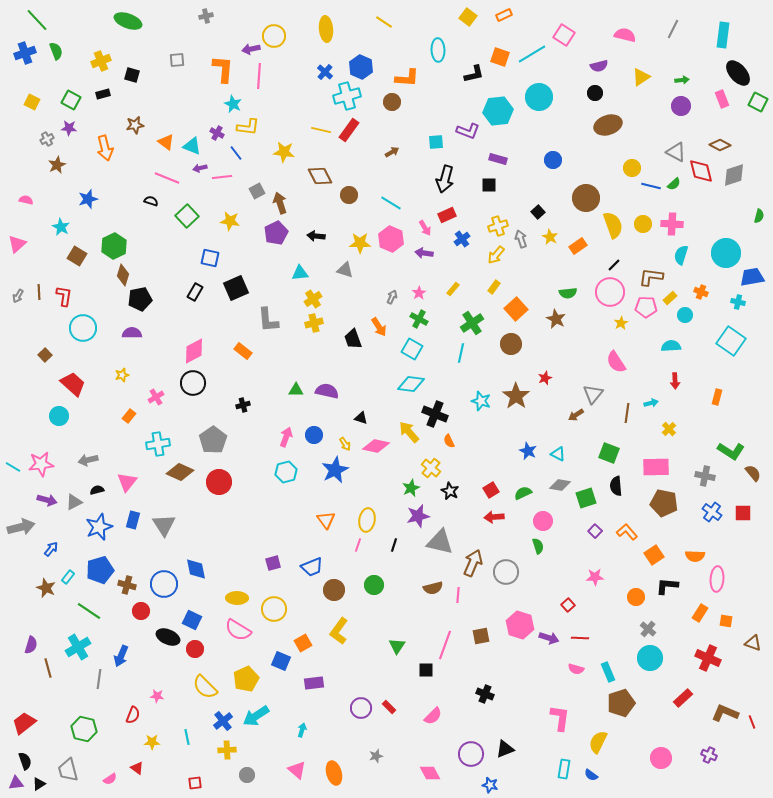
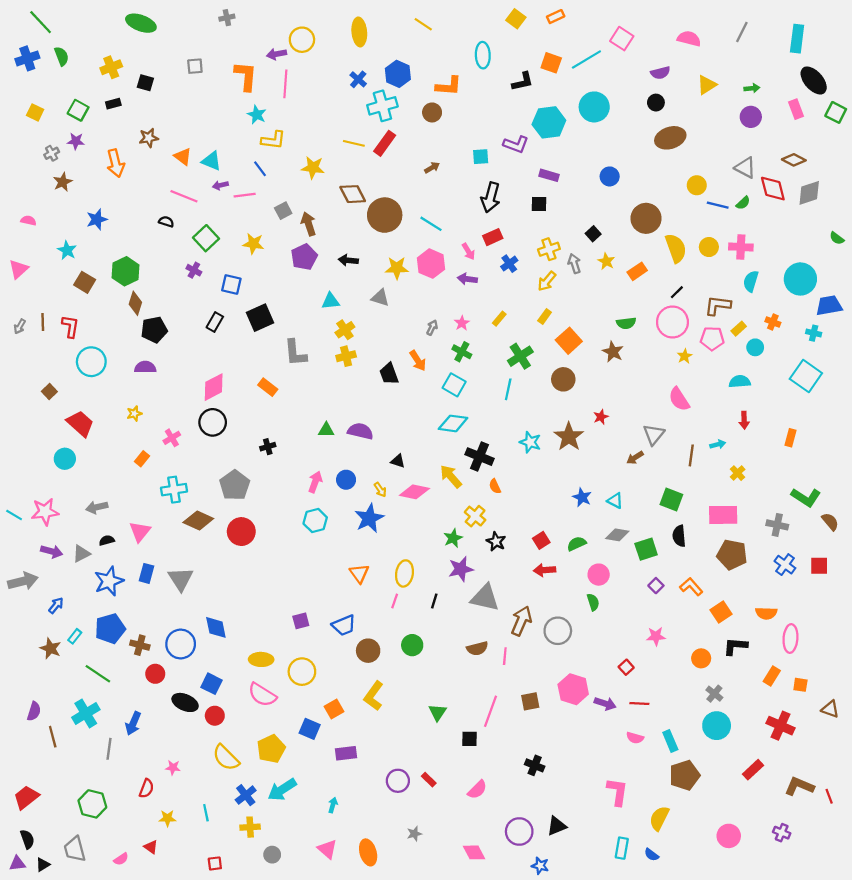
purple cross: (217, 133) -> (194, 270), moved
brown circle: (349, 195) -> (385, 215), size x1.8
green semicircle: (759, 216) -> (837, 238), turned 112

